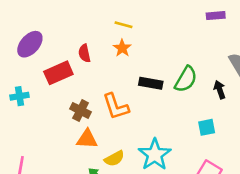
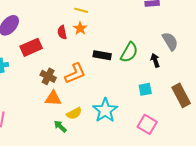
red semicircle: (84, 53) -> (62, 32), moved
orange L-shape: (116, 107) -> (75, 73), turned -95

